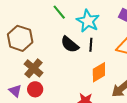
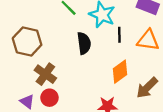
black semicircle: (70, 44) -> (84, 43), turned -132
black line: (91, 45) -> (119, 35), moved

